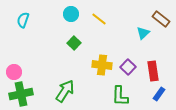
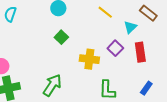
yellow line: (99, 19) -> (105, 12), moved
purple square: (128, 67) -> (115, 48), moved
red rectangle: (153, 71) -> (140, 52), moved

